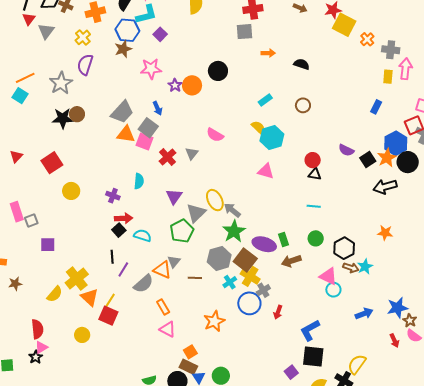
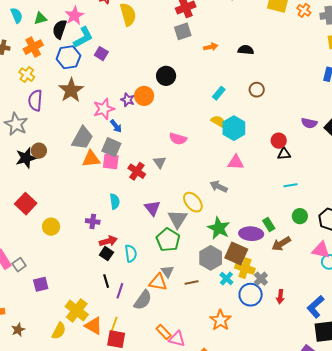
brown star: (123, 49) -> (71, 90), moved, size x1.4
pink star: (151, 69) -> (104, 109), moved
gray arrow: (232, 210) -> (219, 187), moved
cyan semicircle: (142, 236) -> (131, 253), turned 78
orange rectangle: (163, 307) -> (164, 332), moved

